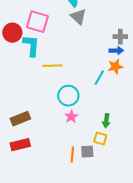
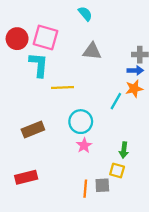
gray triangle: (78, 17) -> (92, 51), moved, turned -36
red circle: (12, 33) -> (17, 39), moved
brown rectangle: (20, 119) -> (33, 130), moved

